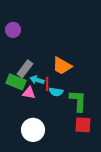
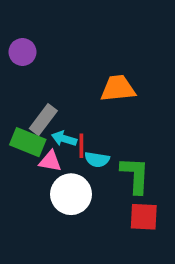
orange trapezoid: (62, 66) -> (118, 88), moved, turned 145
white circle: (33, 130) -> (71, 194), moved

